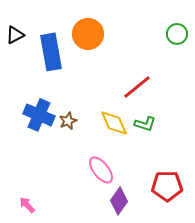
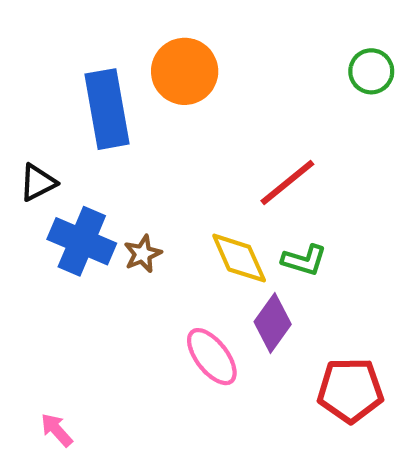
black triangle: (15, 35) -> (38, 183), moved
purple diamond: (119, 201) -> (273, 323), moved

